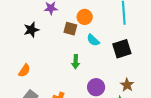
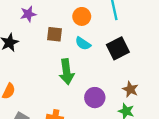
orange circle: (85, 17) -> (82, 16), moved
green arrow: (76, 62) -> (67, 72), size x1.5

